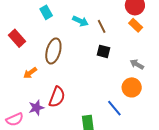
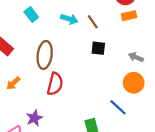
orange rectangle: (136, 25) -> (129, 16), turned -48
orange arrow: (30, 73) -> (13, 83), moved
red semicircle: (57, 97) -> (55, 84), moved

